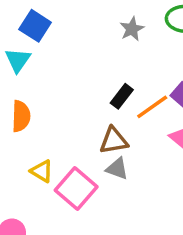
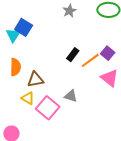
blue square: (35, 26) -> (24, 27), moved
gray star: (132, 29) -> (69, 11), moved
brown triangle: (114, 141) -> (35, 80), moved

